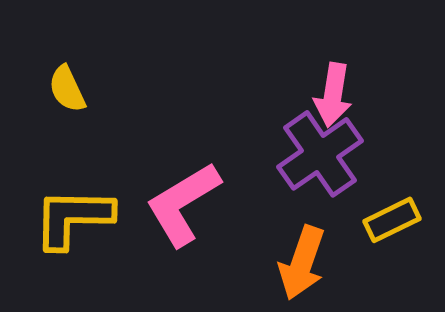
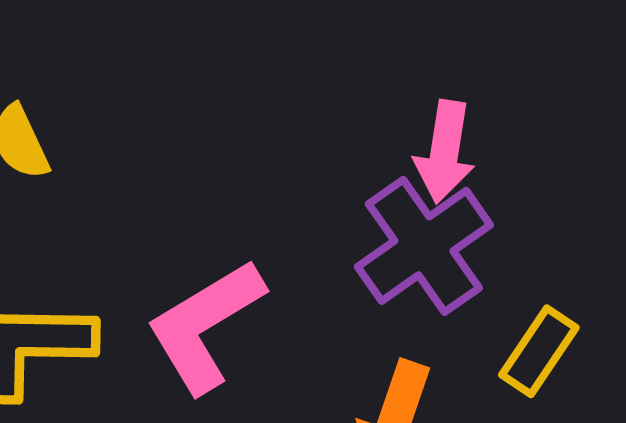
yellow rectangle: (392, 220) -> (539, 351), turned -30

